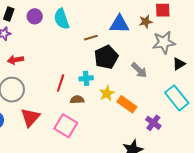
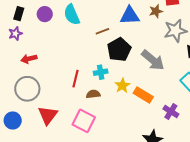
gray arrow: (139, 70) -> (153, 60), size x1.4

